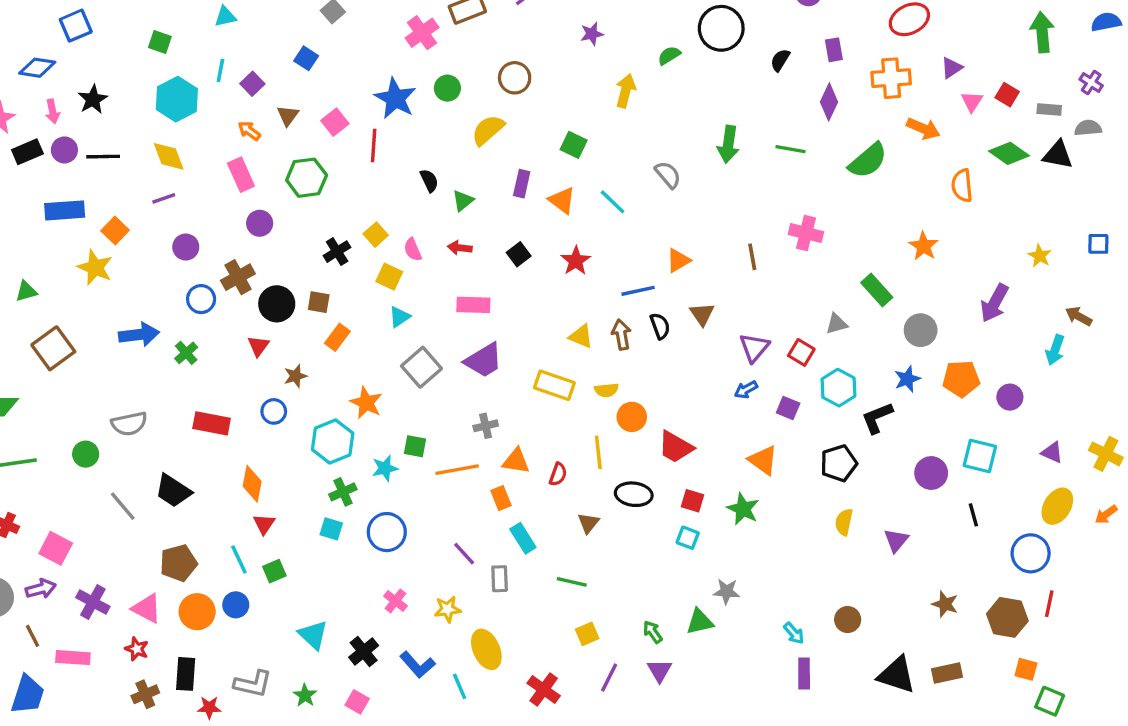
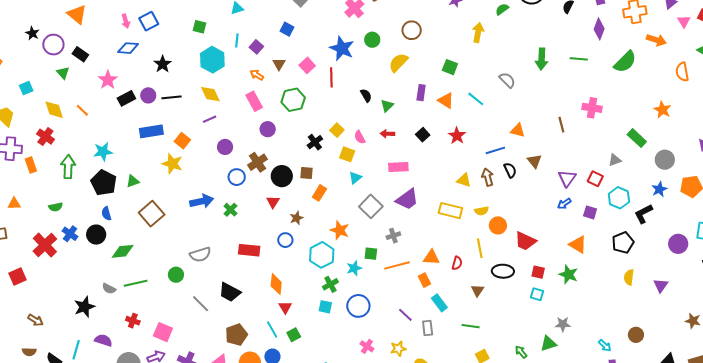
pink arrow: (53, 111) -> (126, 21), moved
orange triangle: (678, 260) -> (518, 130), turned 49
gray cross: (486, 426) -> (393, 236), moved

